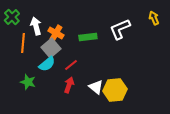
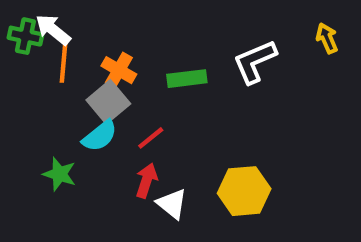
green cross: (12, 17) -> (25, 36), turned -35
white arrow: (36, 26) -> (53, 30), moved, turned -36
orange line: (23, 43) -> (64, 62), moved
white triangle: (96, 87) -> (172, 204), moved

